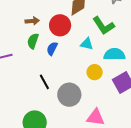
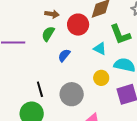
blue semicircle: (52, 49) -> (64, 55), moved
black line: (44, 82) -> (40, 89), moved

